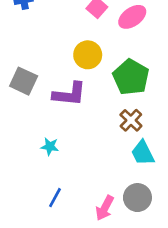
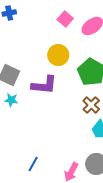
cyan star: (50, 146) -> (11, 100), moved

